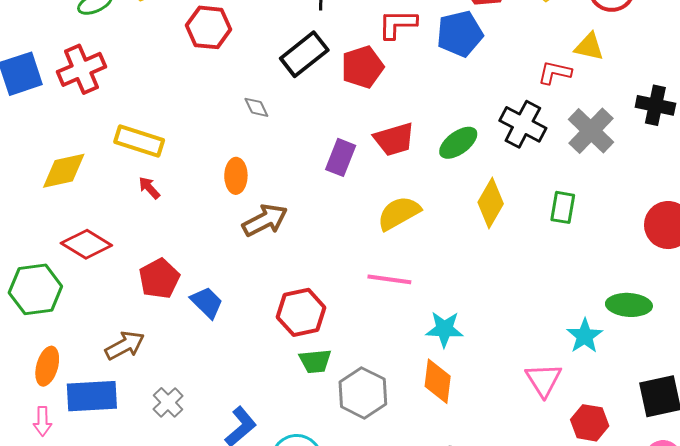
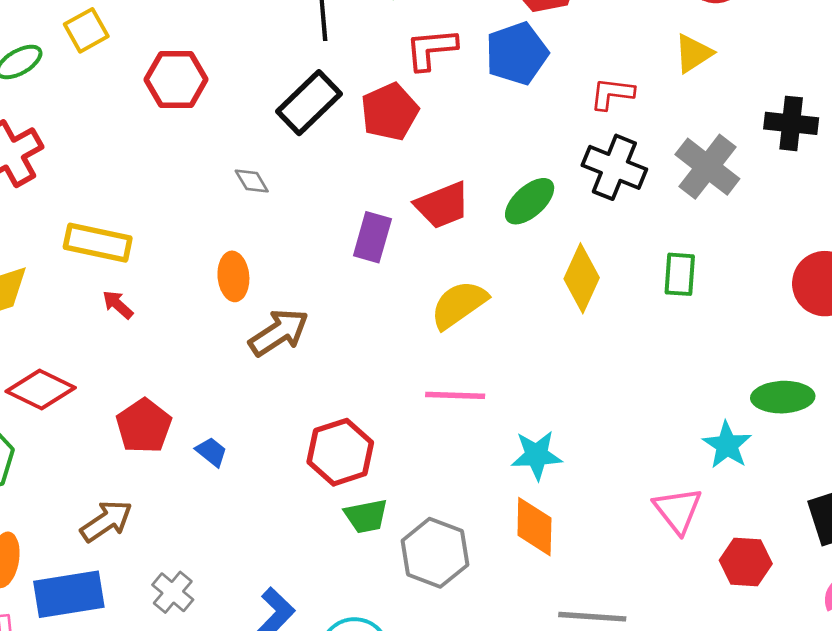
yellow triangle: (589, 47) -> (693, 53), turned -40
red L-shape: (555, 73) -> (612, 94), moved
blue trapezoid: (207, 303) -> (211, 452), size x0.7

